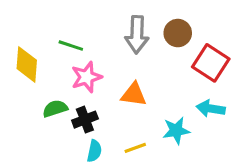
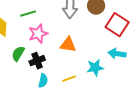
green line: (71, 46) -> (28, 14), turned -35
green semicircle: (55, 109) -> (18, 54), turned -42

